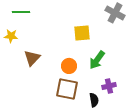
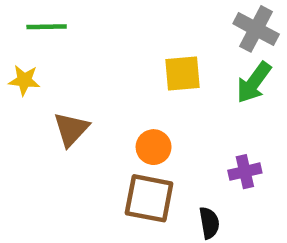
green arrow: (97, 60) -> (254, 82), moved
purple cross: (109, 86) -> (245, 172), moved

